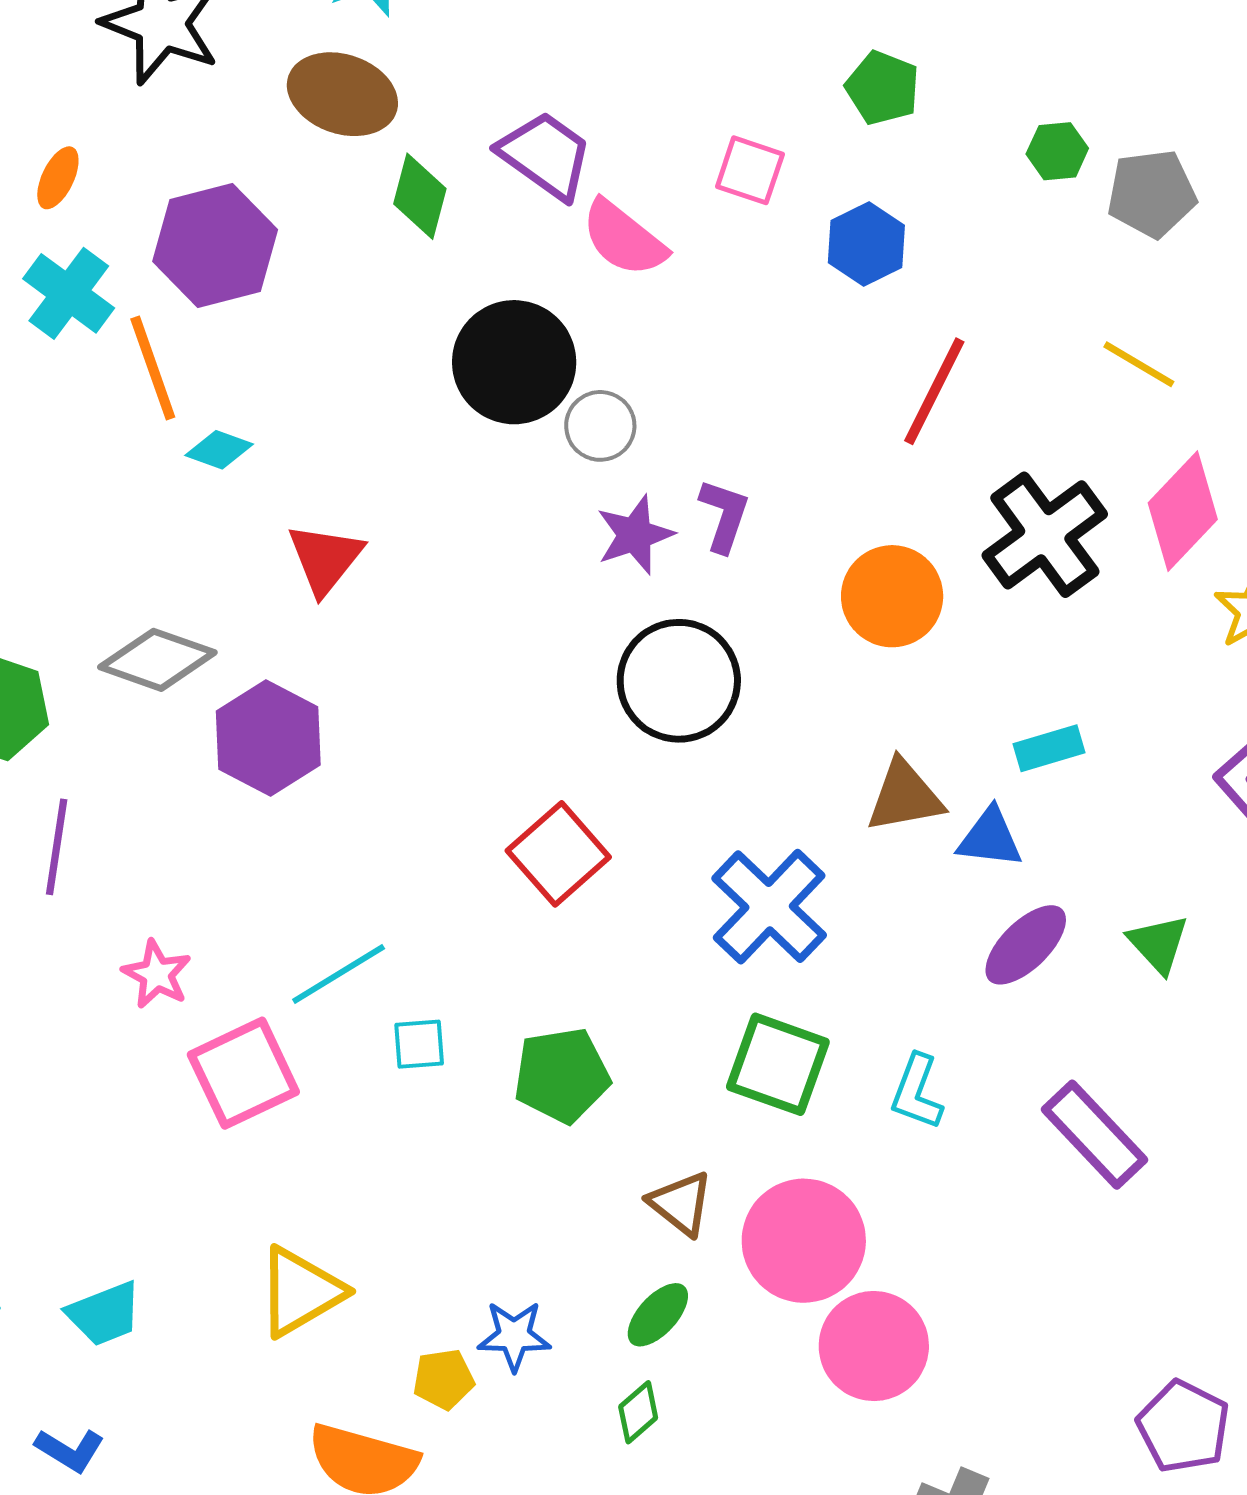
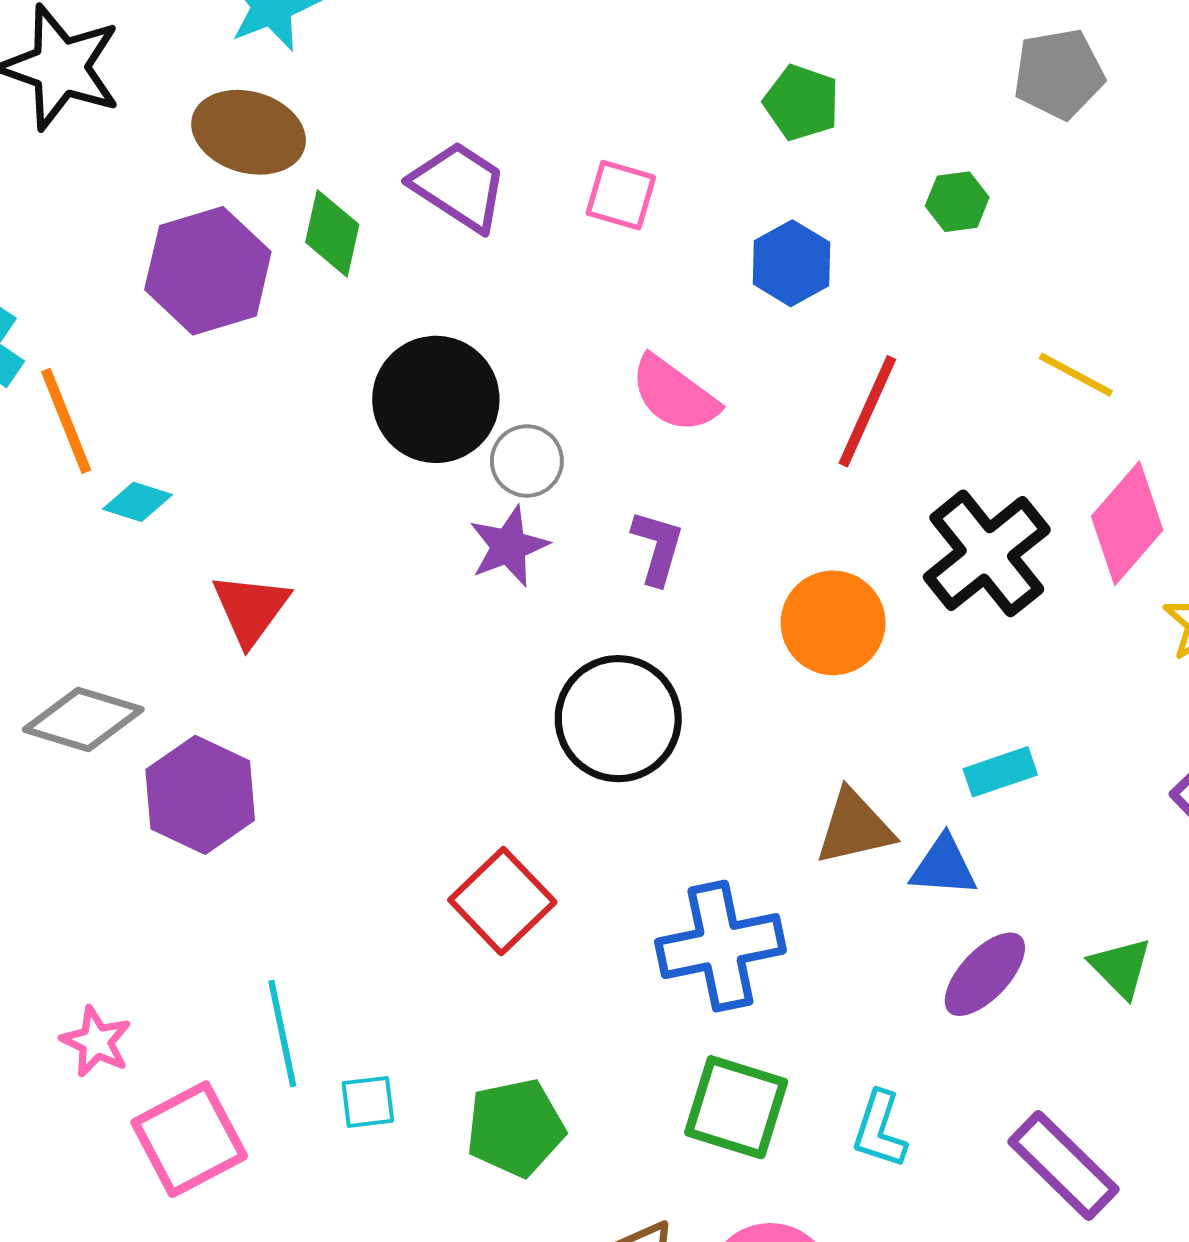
green hexagon: (1057, 151) -> (957, 202), moved
pink square: (750, 170) -> (621, 195), moved
gray pentagon: (1152, 194) -> (1059, 74), moved
pink semicircle: (624, 238) -> (674, 394), moved
purple hexagon: (215, 245) -> (208, 271), moved
purple star: (635, 535) -> (509, 546), moved
blue cross: (769, 907) -> (720, 946), turned 37
cyan line: (339, 974) -> (282, 1034), turned -68

